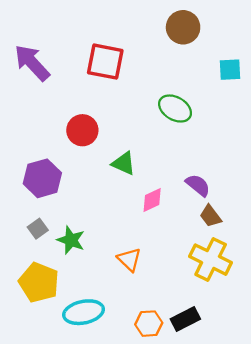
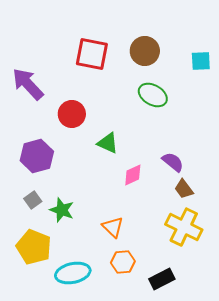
brown circle: (183, 27) -> (145, 51), moved
purple arrow: (32, 63) -> (28, 84), moved
orange hexagon: (149, 324) -> (123, 262), moved

